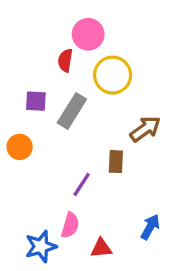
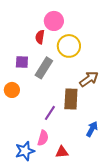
brown rectangle: (116, 162) -> (71, 99), size x1.5
blue arrow: (150, 227) -> (92, 129), moved

